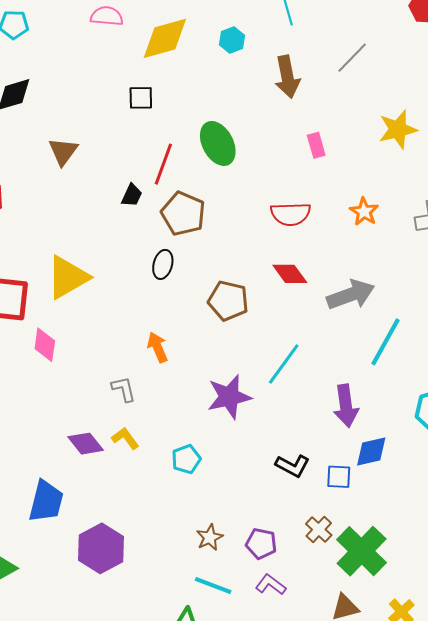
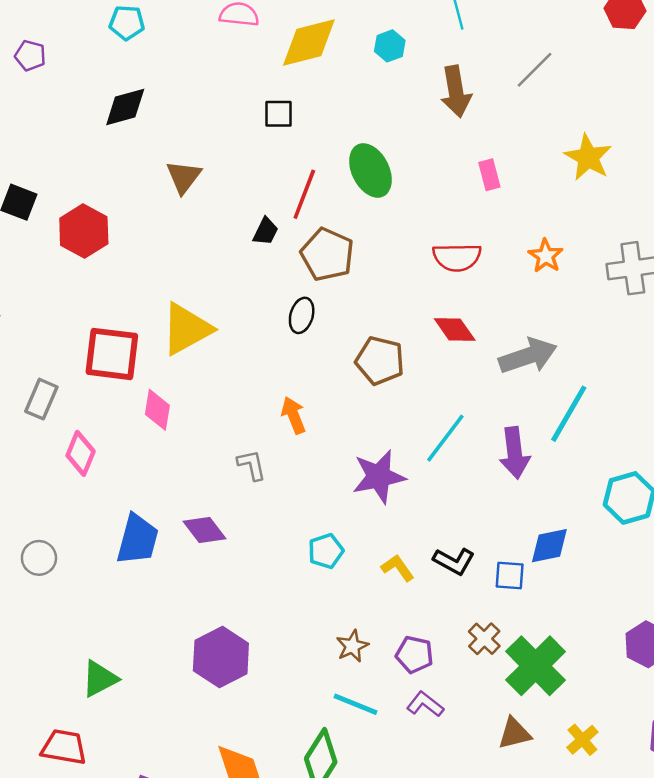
yellow star: (398, 129) -> (588, 157), turned -30
purple arrow: (346, 406) -> (515, 453), moved
yellow L-shape: (125, 438) -> (398, 568), moved
blue trapezoid: (46, 501) -> (138, 539), moved

